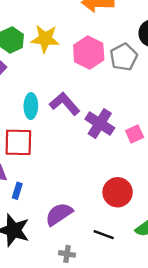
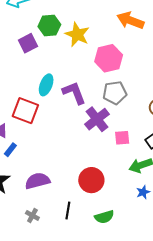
gray pentagon: (124, 57) -> (115, 93), moved
black line: (104, 235) -> (68, 210), turned 60

